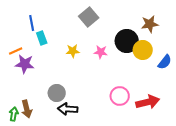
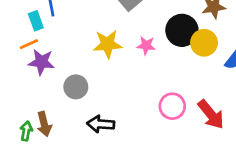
cyan rectangle: (42, 38) -> (36, 21), moved
yellow star: (73, 51) -> (108, 44), size x1.5
gray circle: (57, 93) -> (76, 87), moved
red arrow: (148, 102) -> (211, 114), turned 65

